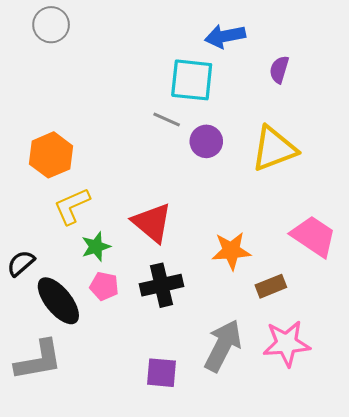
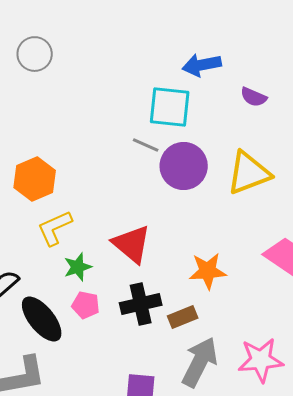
purple semicircle: (279, 70) -> (254, 97), turned -84
purple circle: (206, 141) -> (184, 166), size x1.5
brown rectangle: (271, 286) -> (183, 317), moved

